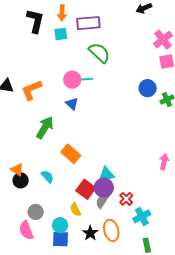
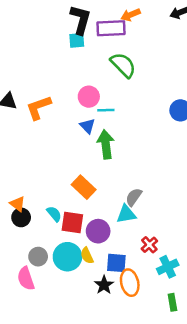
orange arrow: (62, 13) -> (131, 15), moved, turned 63
black L-shape: (35, 21) -> (80, 20), moved
cyan line: (86, 79) -> (106, 110), moved
green arrow: (45, 128) -> (106, 144), moved, turned -40
purple circle: (104, 188) -> (98, 231), moved
red square: (86, 189) -> (72, 222), moved, turned -30
gray semicircle: (102, 201) -> (134, 197), moved
cyan circle: (60, 225) -> (67, 257), moved, size x1.5
blue square: (61, 239) -> (116, 263), moved

